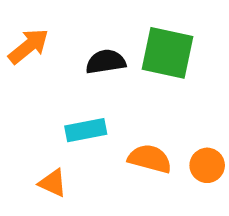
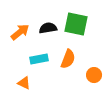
orange arrow: (28, 46) -> (20, 32), moved
orange semicircle: (150, 159) -> (68, 59), moved, turned 96

